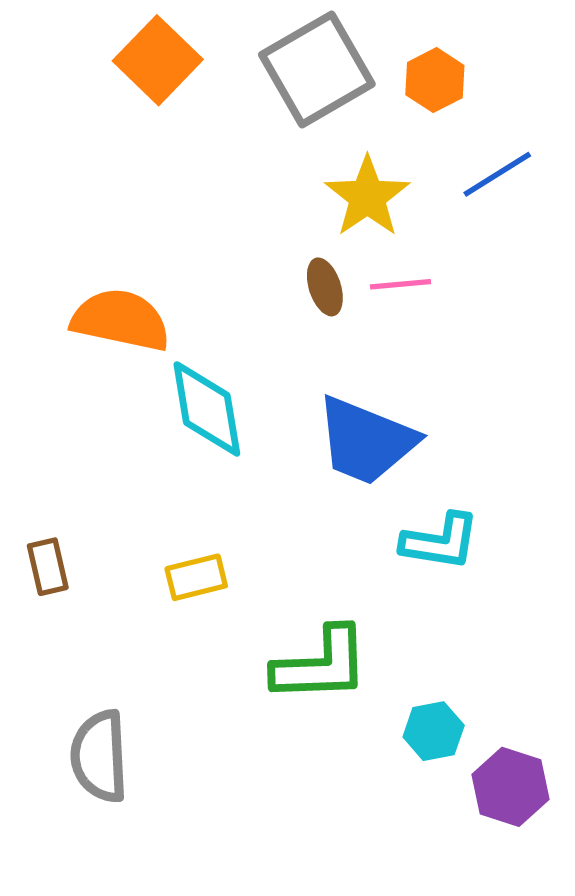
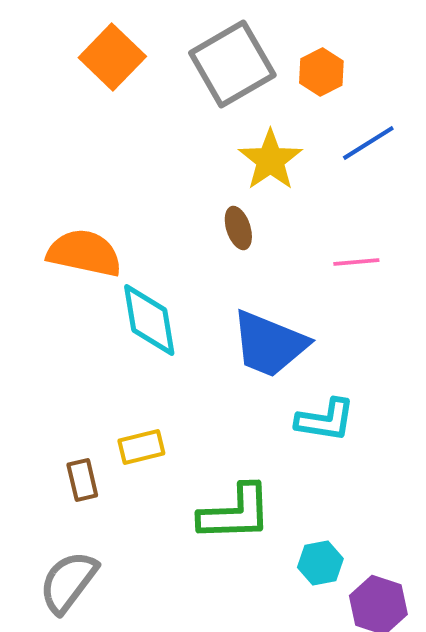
pink line: (400, 284) -> (356, 262), moved
brown rectangle: (48, 567) -> (82, 480), moved
gray semicircle: (99, 756) -> (68, 582), turned 40

